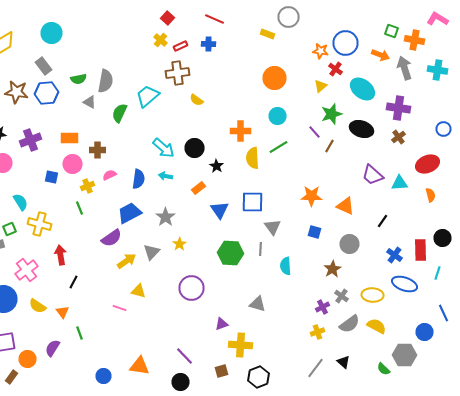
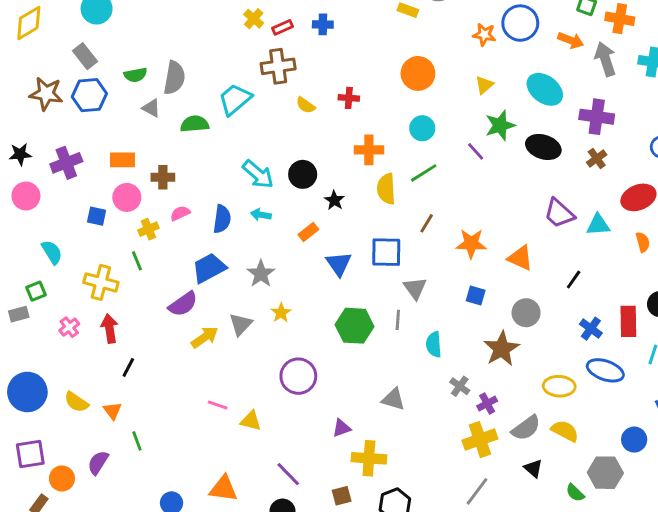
red cross: (336, 69) -> (349, 98), moved, turned -32
green semicircle: (120, 113) -> (195, 124), turned 60
brown line: (330, 146) -> (427, 223), moved
yellow cross: (40, 224) -> (101, 282), moved
brown star: (332, 269) -> (502, 349), size x1.4
pink cross: (26, 270) -> (69, 327), moved, size x0.6
yellow triangle: (138, 291) -> (251, 421), moved
gray cross: (342, 296) -> (460, 386), moved
pink line: (120, 308) -> (218, 405), moved
yellow cross: (318, 332) -> (480, 440), size x1.6
black triangle: (344, 362) -> (533, 468), moved

